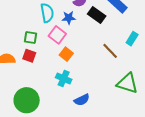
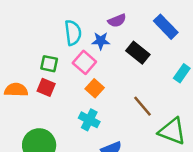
black rectangle: (97, 15) -> (138, 53), moved
brown line: (110, 51) -> (142, 106), moved

